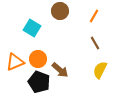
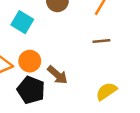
brown line: (95, 43) -> (101, 41), turned -64
yellow semicircle: (100, 70) -> (106, 91), moved, turned 30

